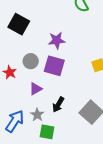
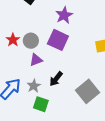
purple star: (57, 40) -> (64, 15), turned -30
gray circle: (31, 61) -> (31, 41), moved

